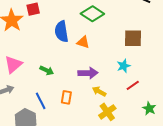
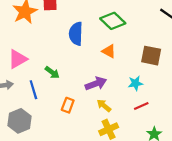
orange triangle: (83, 42) -> (109, 51), moved
purple arrow: (88, 73) -> (96, 84), turned -30
blue line: (41, 101) -> (33, 90), moved

